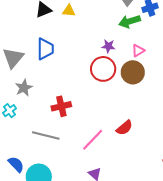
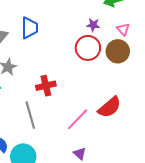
pink triangle: (138, 51) -> (123, 29), turned -40
red semicircle: (124, 128) -> (110, 107), size x1.4
gray line: (46, 135) -> (30, 115), turned 60

